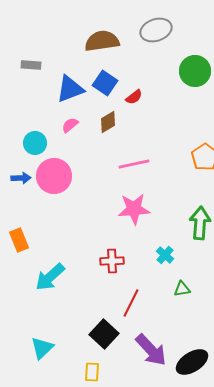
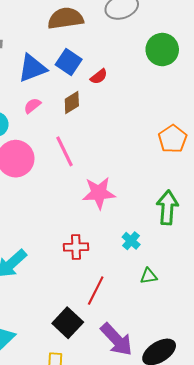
pink line: (134, 164) -> (65, 151), moved, turned 76

